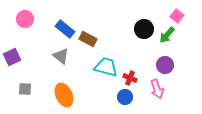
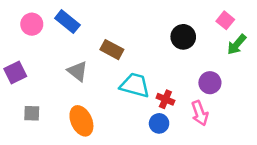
blue rectangle: (65, 29) -> (67, 22), moved
green arrow: (167, 35) -> (237, 45), moved

